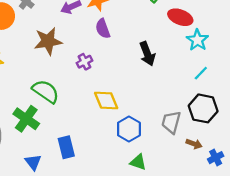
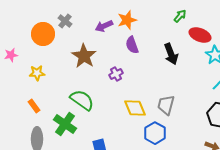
brown star: (48, 41) -> (84, 56), turned -30
black arrow: (147, 54) -> (171, 54), moved
gray trapezoid: (171, 122) -> (166, 105), moved

